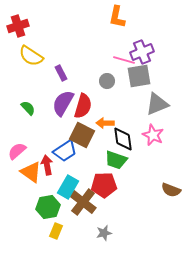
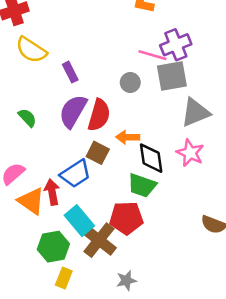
brown square: (82, 135) -> (98, 153), size x0.7
cyan rectangle: (68, 187) -> (79, 221), turned -70

